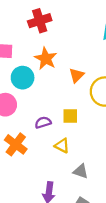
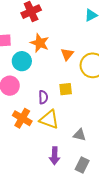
purple semicircle: (43, 122) -> (43, 97), turned 112
yellow triangle: (62, 146) -> (49, 119), moved, size x1.5

